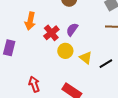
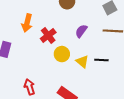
purple semicircle: (72, 30) -> (81, 31), moved
black line: (106, 64) -> (101, 60), moved, turned 32

